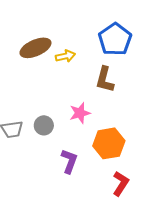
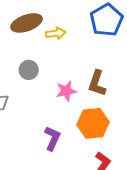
brown L-shape: (105, 79) -> (97, 83), moved
gray circle: (44, 125) -> (29, 70), moved

